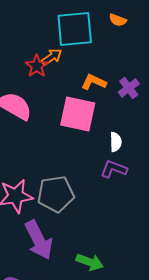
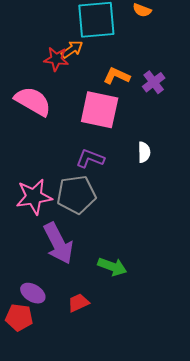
red star: (37, 66) -> (56, 59), turned -30
white semicircle: (116, 142) -> (144, 152), moved
purple L-shape: (114, 169) -> (90, 159), moved

